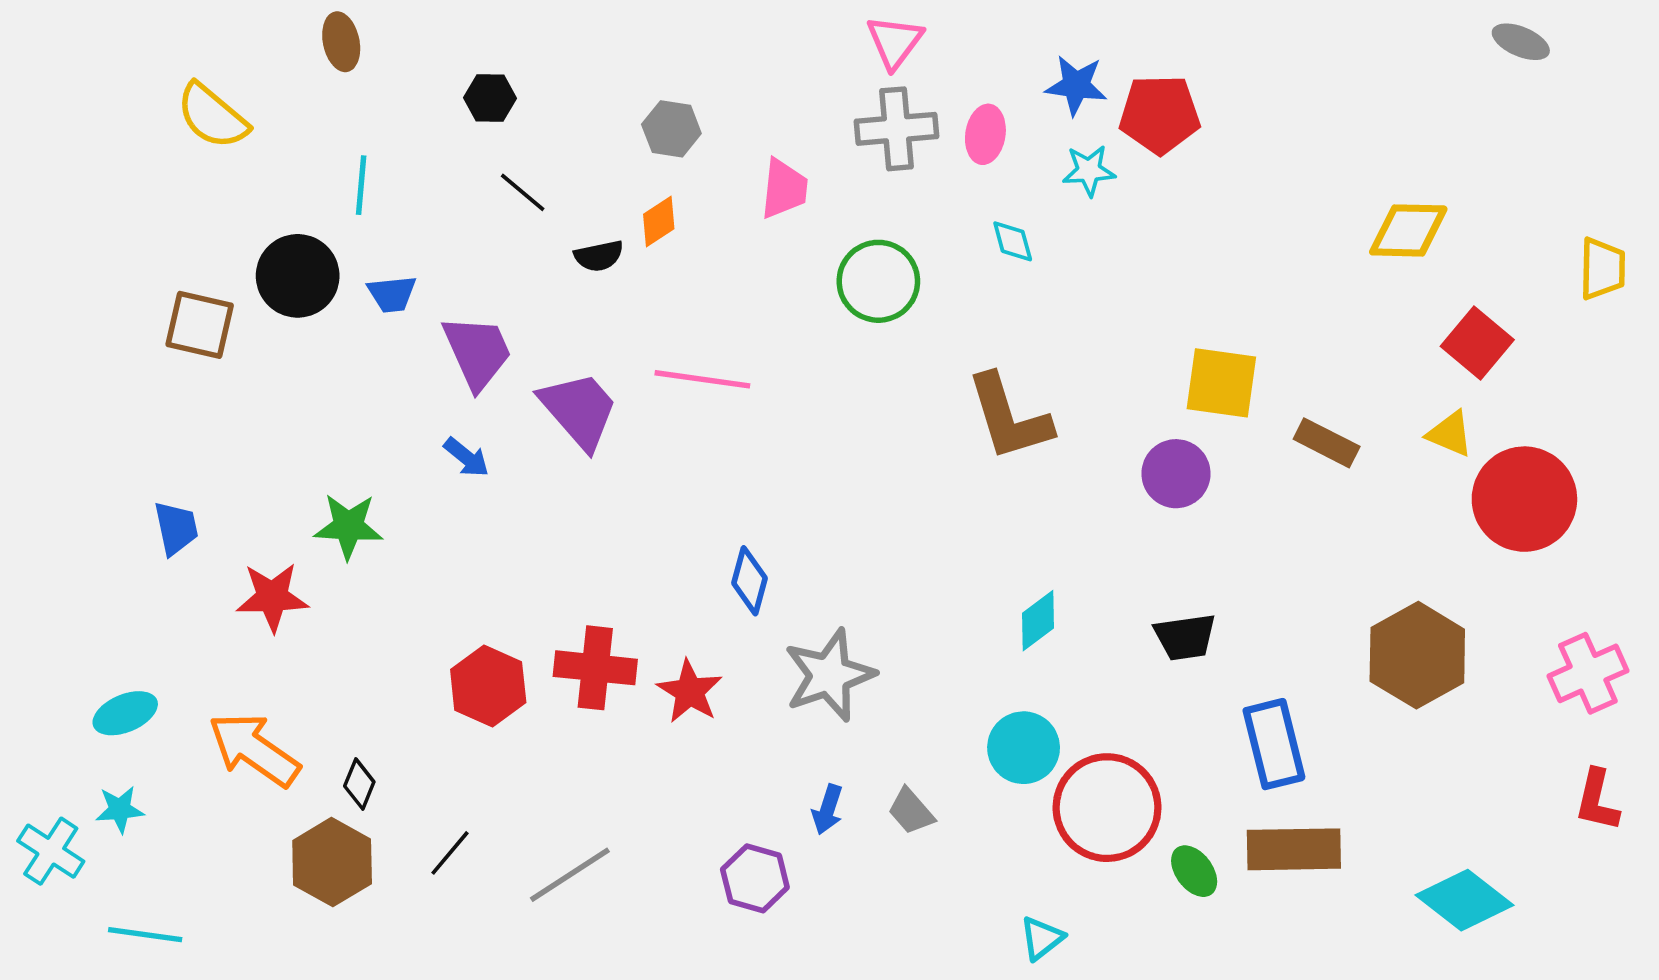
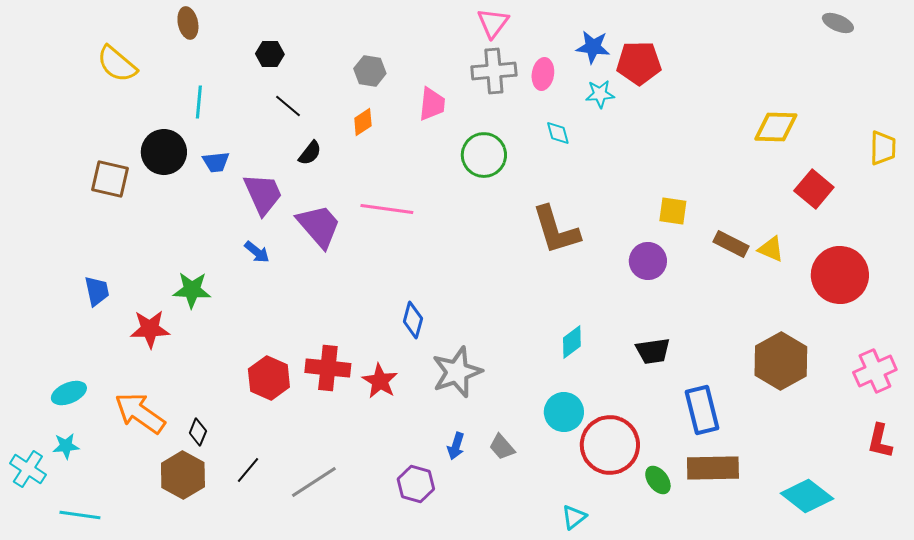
black semicircle: (599, 256) -> (310, 153), moved, turned -40
yellow square: (1221, 383) -> (673, 211), size x0.7
yellow triangle: (1450, 434) -> (771, 249), moved

